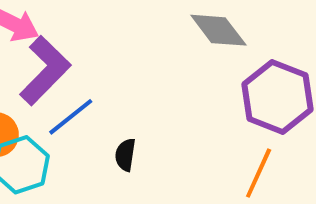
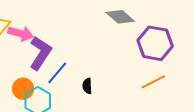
orange line: (259, 173) -> (153, 82), turned 50

